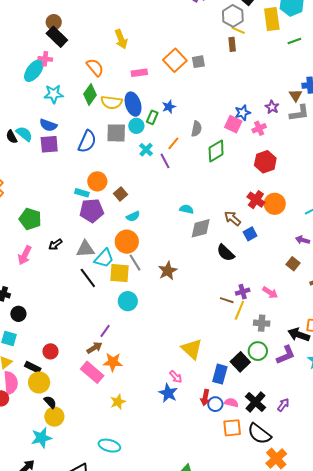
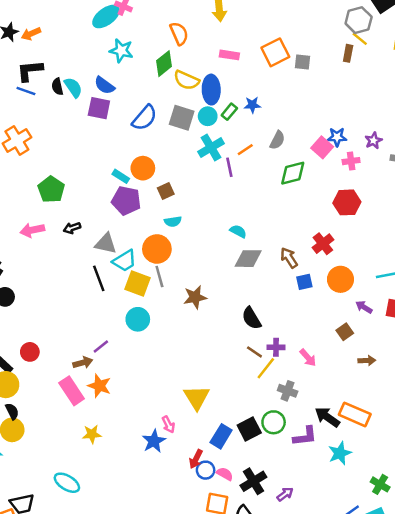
cyan cross: (146, 150) -> (211, 148), size x1.5
orange circle: (275, 204) -> (340, 279), moved
black semicircle: (226, 253) -> (251, 318), moved
pink arrow: (25, 255) -> (32, 230), turned 36

